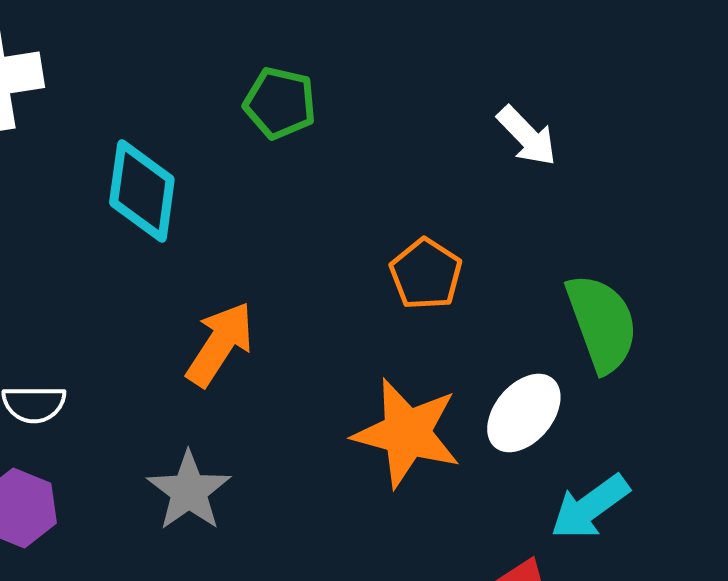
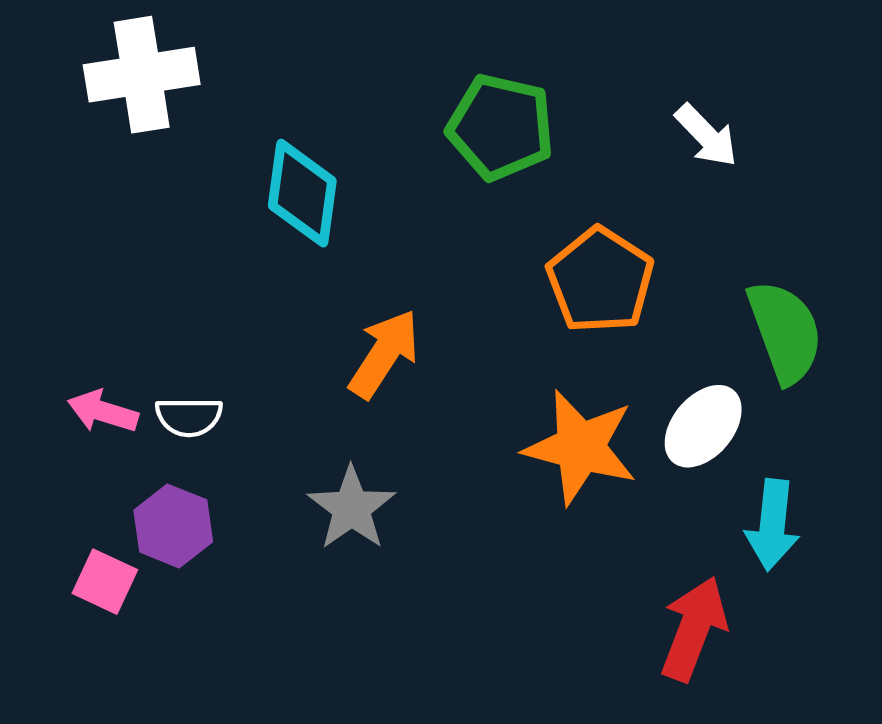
green pentagon: (280, 103) -> (501, 127), moved, size x1.4
orange pentagon: (426, 274) -> (600, 280), size x1.4
cyan arrow: (590, 507) -> (772, 525), turned -48

